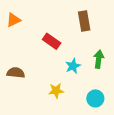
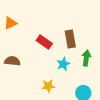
brown rectangle: (84, 21) -> (70, 39), moved
brown semicircle: (16, 73) -> (12, 61), moved

